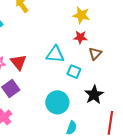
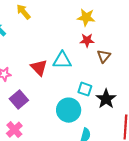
red triangle: (18, 62) -> (39, 68), moved
cyan square: (74, 72) -> (85, 89), moved

